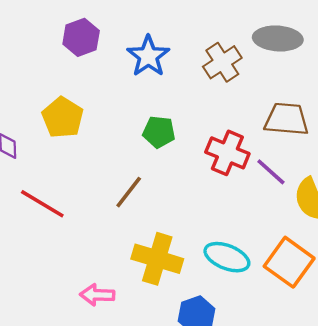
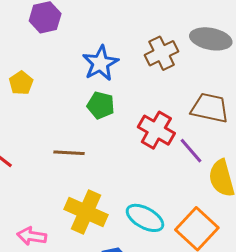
blue star: (148, 56) -> (100, 63), moved
yellow pentagon: (63, 118) -> (21, 83), size x0.7
brown line: (129, 192) -> (69, 153), turned 48

